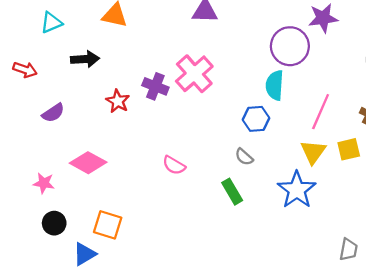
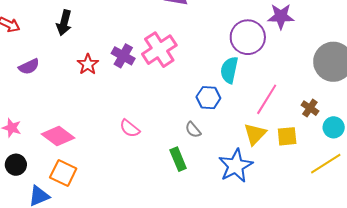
black arrow: (85, 59) -> (64, 23), turned 100
pink diamond: (88, 163) -> (58, 136), moved

